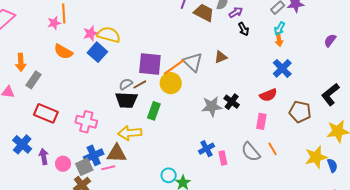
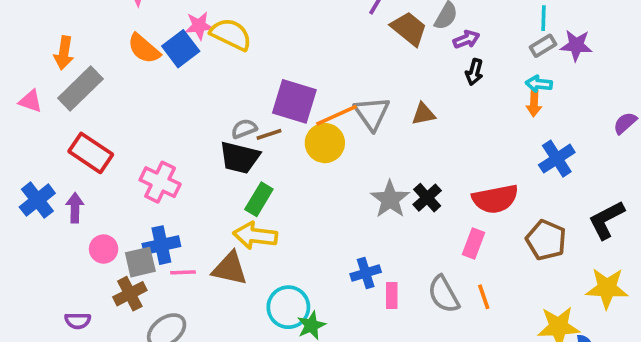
black arrow: (244, 29) -> (474, 72), turned 32
cyan arrow: (280, 29) -> (539, 84), turned 56
blue square: (97, 52) -> (181, 49), moved
blue cross: (282, 68) -> (557, 159), moved
gray rectangle: (33, 80) -> (80, 89), size x1.4
red semicircle: (268, 95) -> (495, 199), size x1.4
gray star: (212, 106) -> (390, 199), turned 30
green rectangle: (154, 111) -> (259, 199), moved
yellow arrow: (130, 133) -> (255, 236), moved
brown triangle: (117, 153) -> (230, 269), moved
purple arrow: (44, 157) -> (75, 208), moved
cyan circle: (169, 175) -> (288, 307), size x1.5

